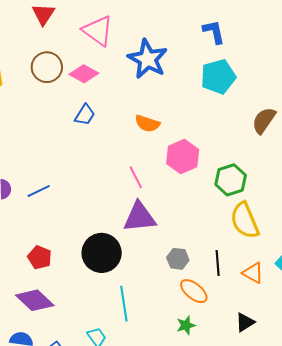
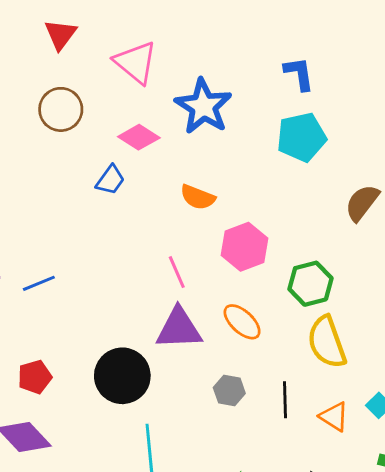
pink diamond: (84, 74) -> (139, 137), moved
red pentagon: (40, 257) -> (35, 377), turned 30
orange ellipse: (194, 291) -> (242, 322), moved

